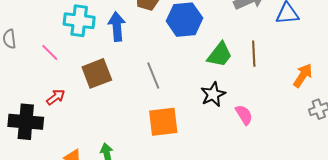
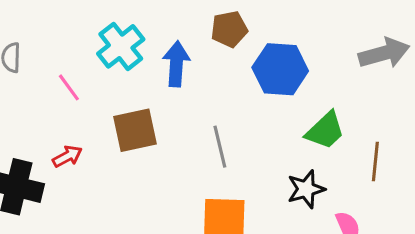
cyan cross: (79, 21) -> (121, 46), turned 36
brown line: (254, 54) -> (375, 161), moved

